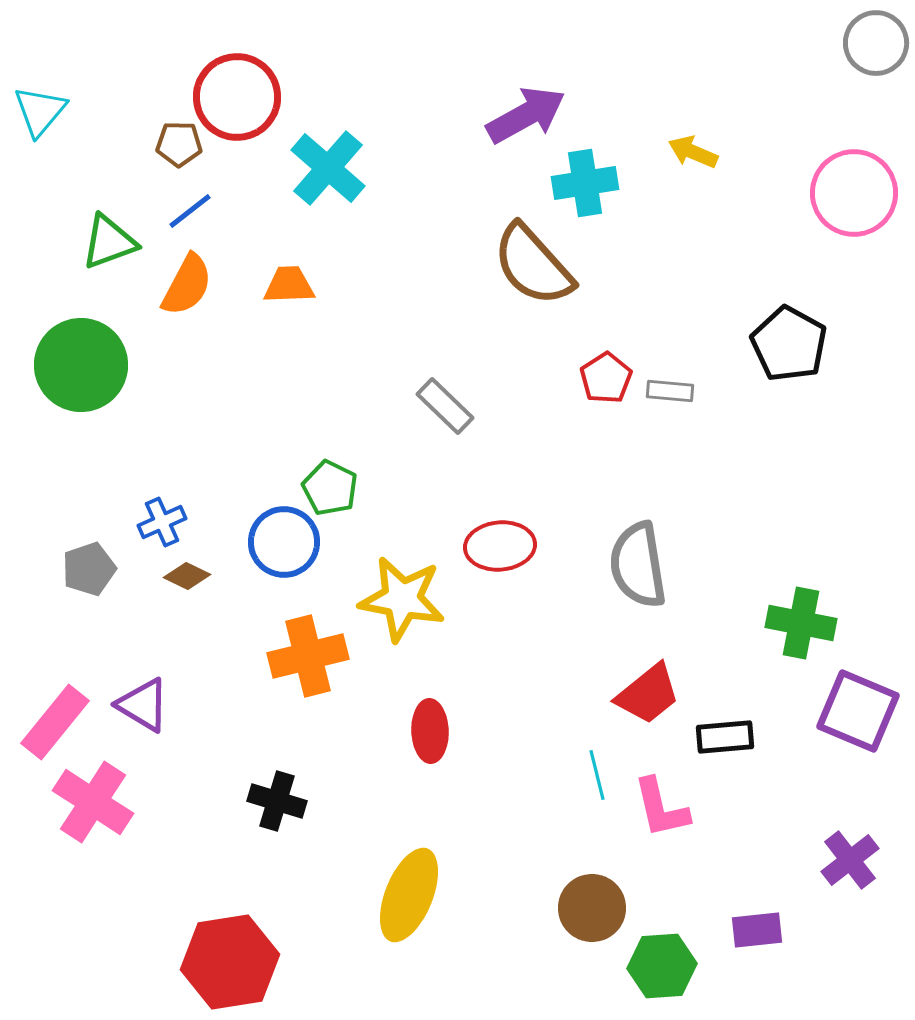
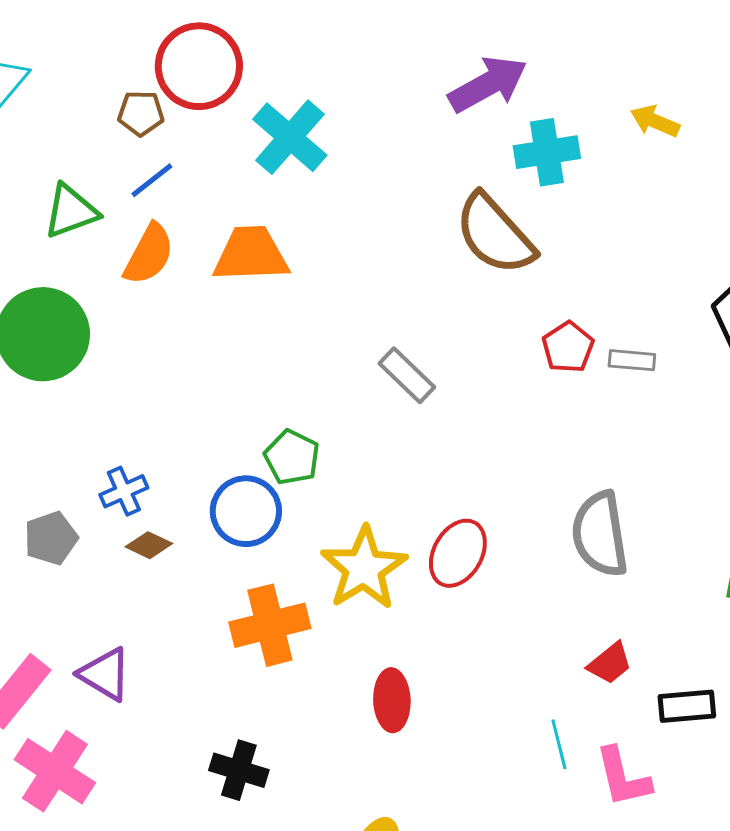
orange trapezoid: (289, 285) -> (251, 254), size x1.5
red ellipse: (500, 546) -> (458, 553), moved, turned -56
yellow star: (402, 599) -> (364, 568), turned 30
red trapezoid: (648, 694) -> (610, 663), size x0.7

